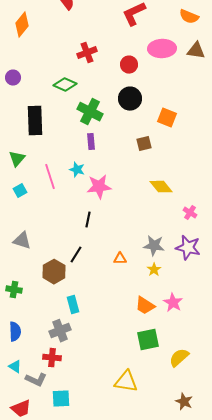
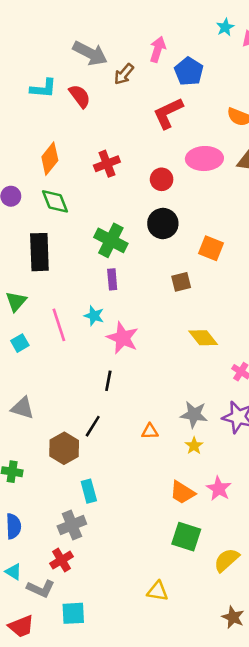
orange diamond: (22, 25) -> (50, 159), moved
green diamond: (65, 85) -> (55, 201), moved, turned 45
pink star: (99, 187) -> (123, 338), turned 30
green square: (148, 340) -> (186, 537), turned 30
red cross: (52, 358) -> (62, 560), turned -36
yellow triangle: (126, 382) -> (158, 591), size x0.7

